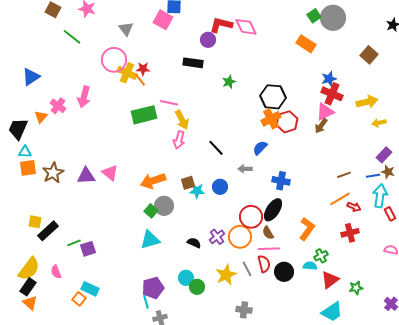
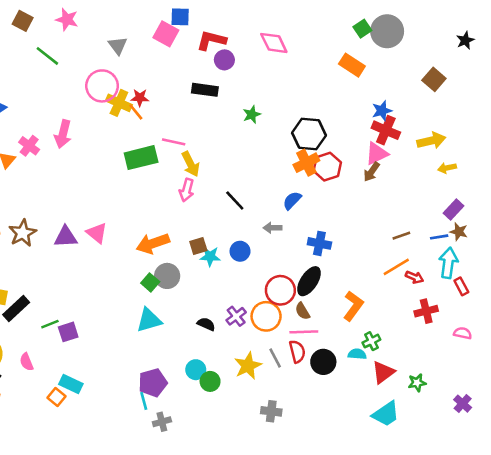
red L-shape: (221, 25) -> (211, 40), moved
red cross: (350, 233) -> (426, 311), moved

